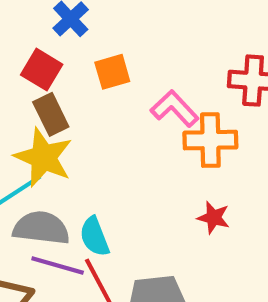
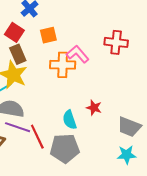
orange cross: (210, 140) -> (63, 65), moved
cyan semicircle: (94, 237) -> (70, 120), moved

